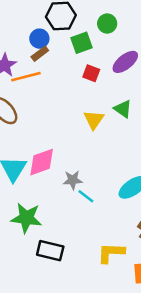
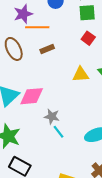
brown rectangle: (40, 54) -> (47, 49), moved
yellow triangle: (94, 120) -> (81, 74), turned 36

